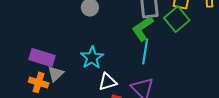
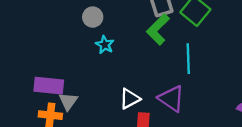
cyan line: (145, 52) -> (188, 59), moved
cyan star: (92, 57) -> (105, 45), moved, size x0.7

